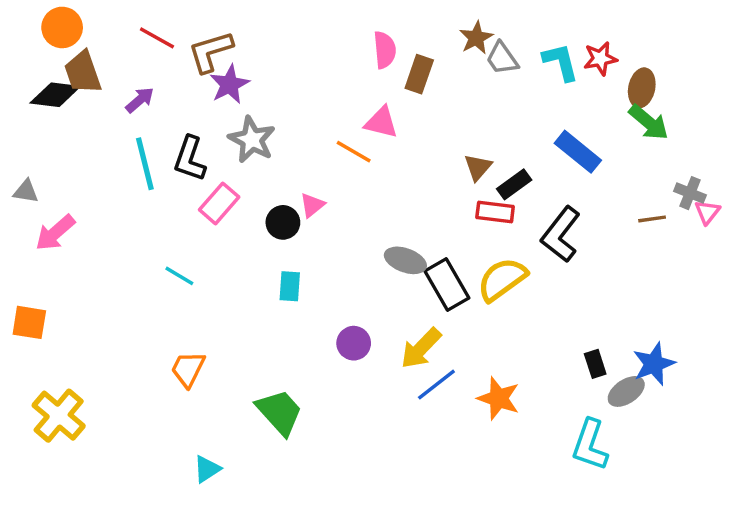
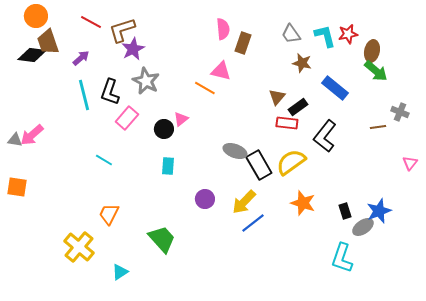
brown star: (476, 38) -> (302, 63), moved, turned -30
gray triangle: (26, 191) -> (15, 140), moved
pink triangle: (707, 212) -> (410, 163), moved
orange star: (499, 398) -> (303, 203), moved
yellow cross: (59, 416) -> (79, 247), moved

